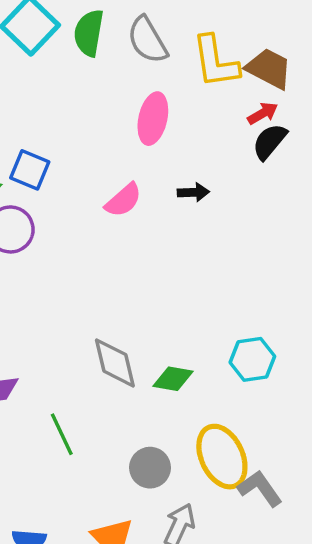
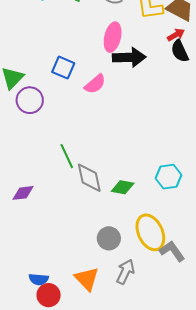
black semicircle: (270, 142) -> (180, 51), turned -65
blue square: (30, 170) -> (63, 68), moved
black arrow: (193, 192) -> (129, 57), moved, size x1.8
green line: (62, 434) -> (67, 156), moved

